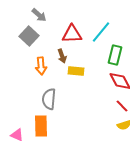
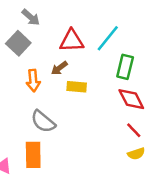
brown arrow: (62, 56) -> (59, 68), turned 72
gray semicircle: (49, 99) -> (43, 121), turned -55

